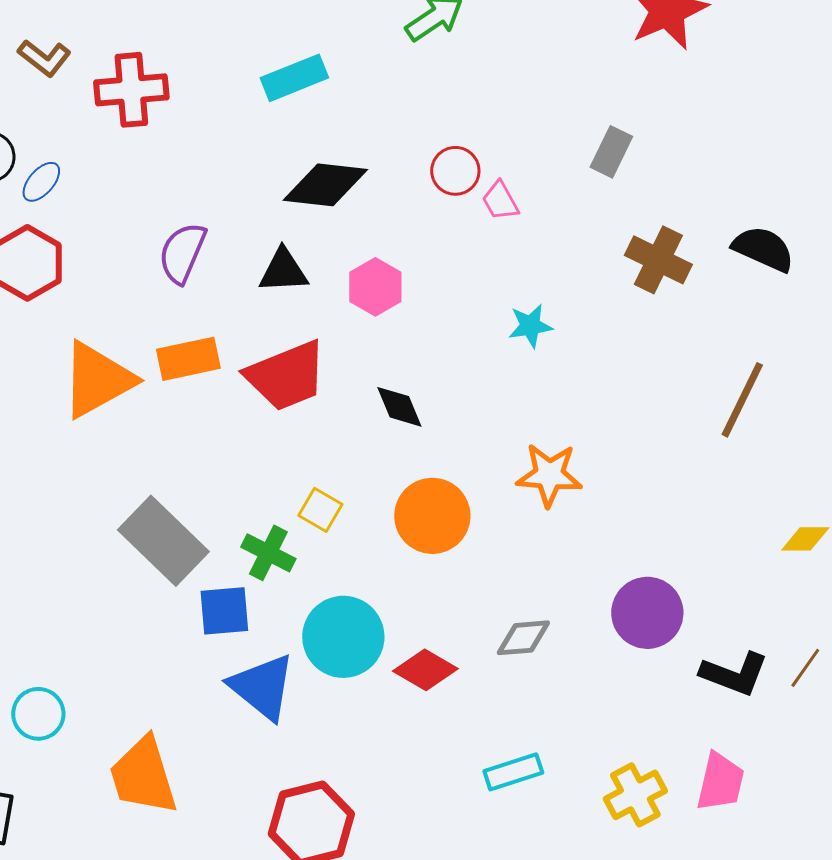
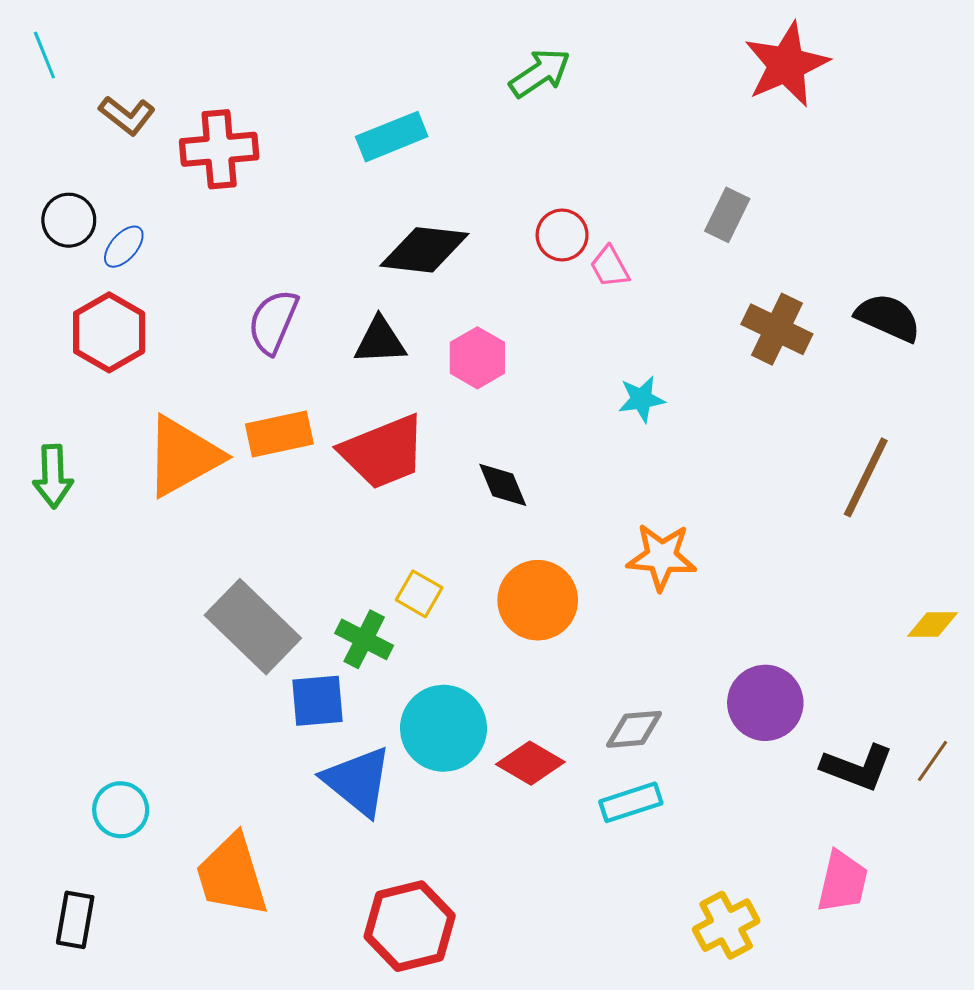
cyan rectangle: (513, 772) -> (631, 802), moved
yellow cross: (635, 795) -> (726, 925), moved

